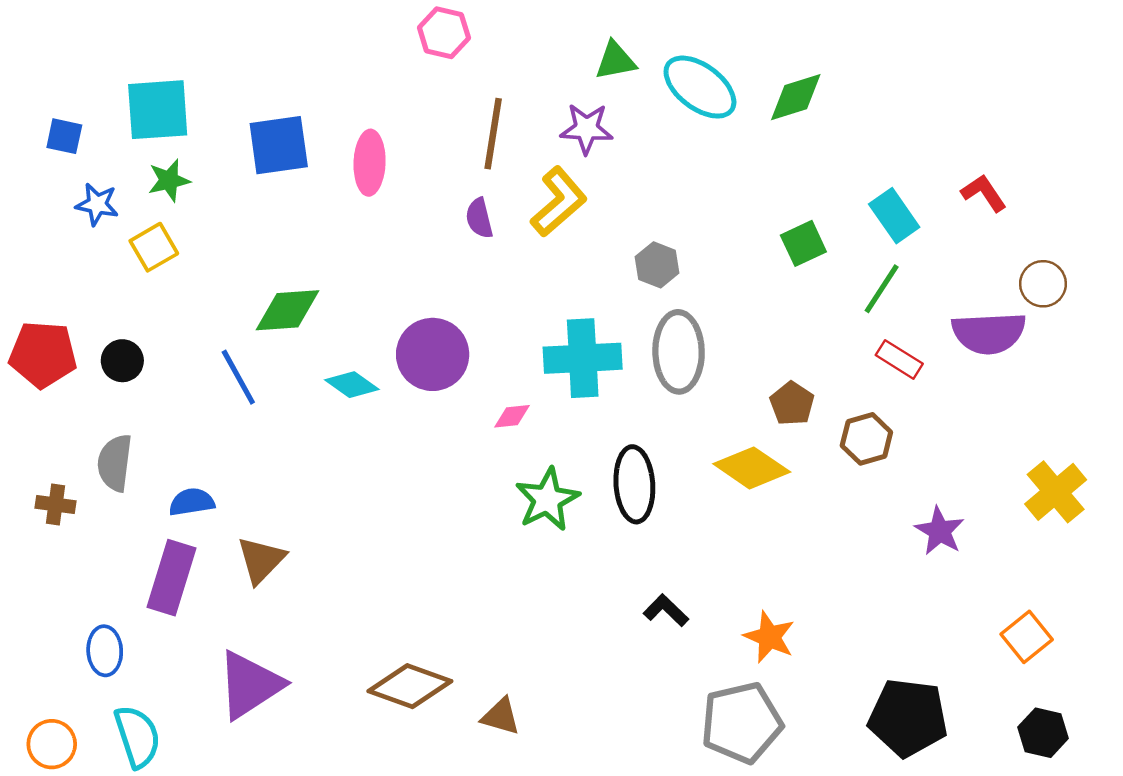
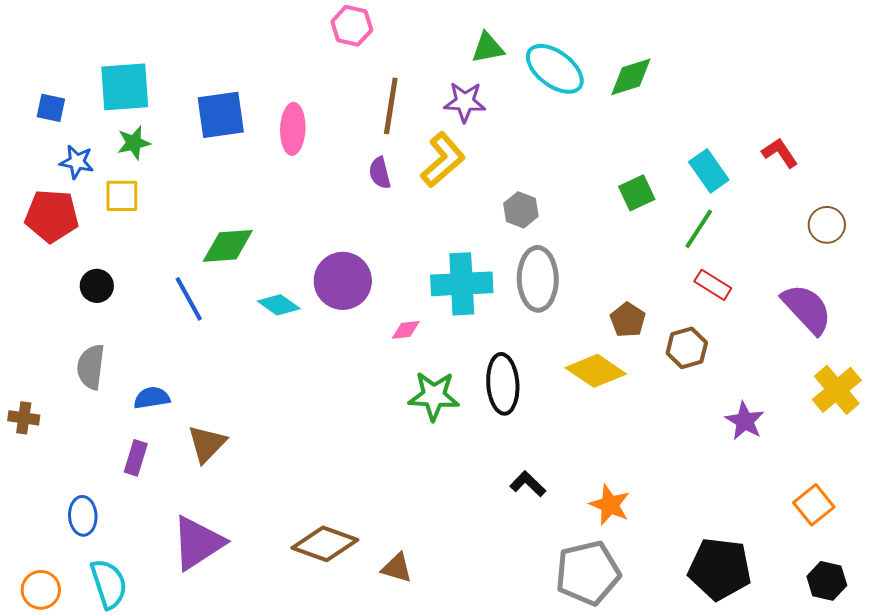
yellow square: (154, 247) -> (122, 196), turned 30
purple semicircle: (989, 333) -> (807, 309), moved, turned -130
red pentagon: (43, 354) -> (52, 216), moved
green star: (547, 499) -> (434, 396), turned 30
brown cross: (55, 504) -> (24, 418), moved
purple rectangle: (172, 578) -> (136, 458), size x0.6

